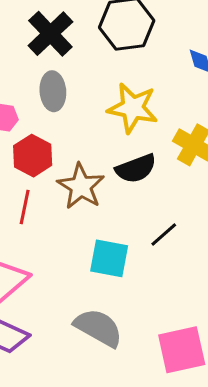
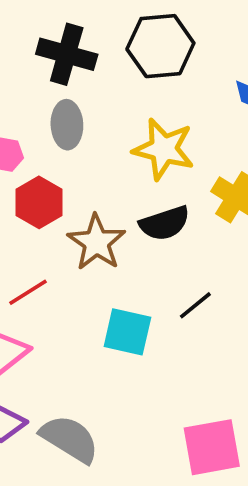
black cross: (50, 34) -> (67, 54), turned -33
red line: (25, 207) -> (28, 292), moved, turned 44
gray semicircle: (98, 328) -> (70, 439), moved

